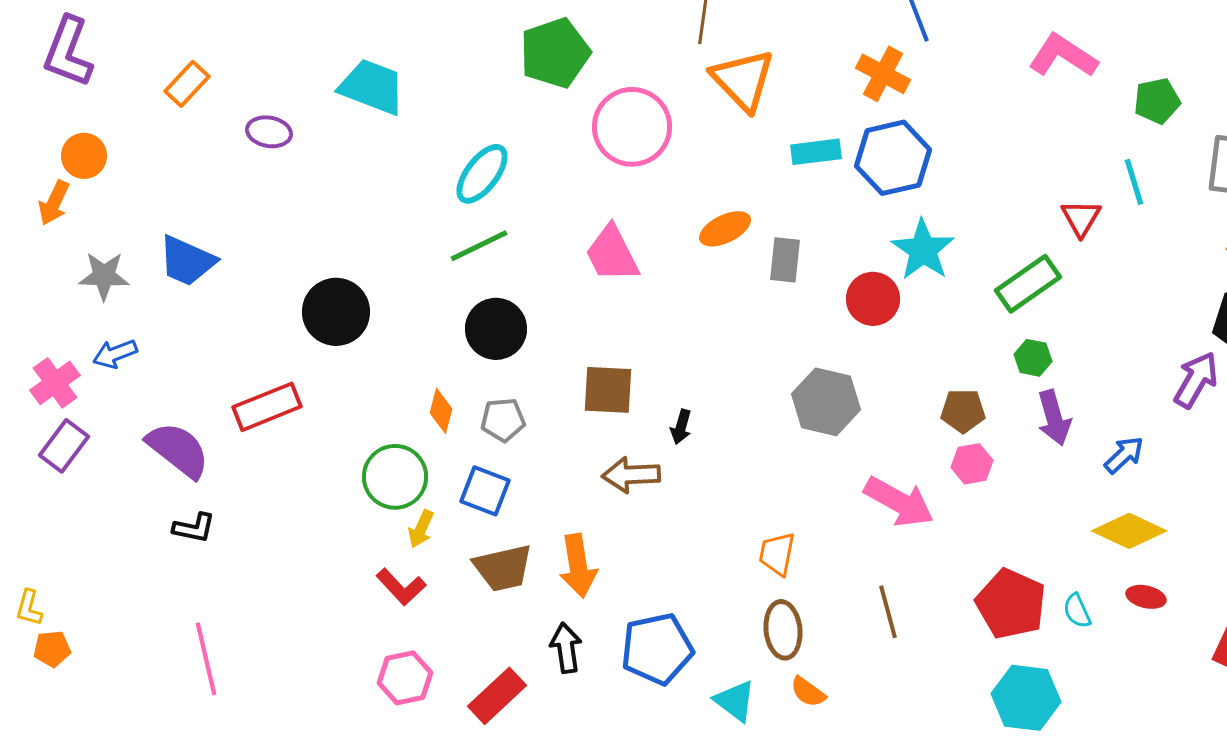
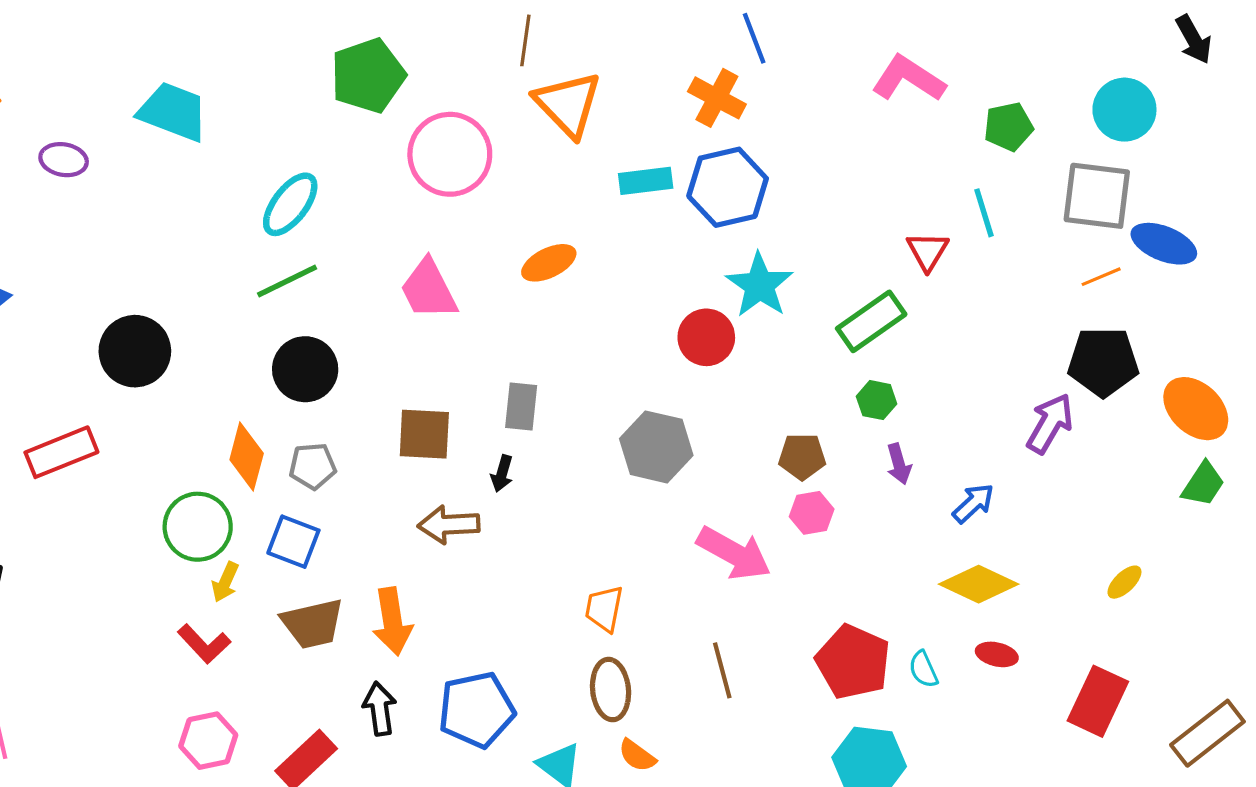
gray rectangle: (785, 260) -> (521, 406), moved
orange diamond: (441, 411) -> (247, 456), size x1.4
purple arrow: (1054, 418) -> (899, 464), size x0.7

